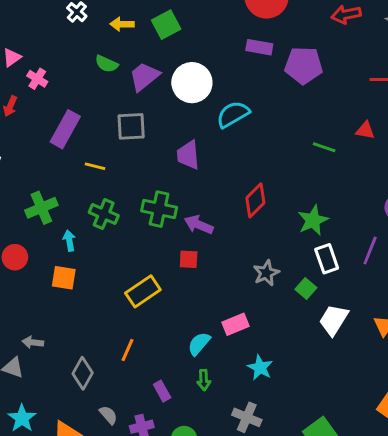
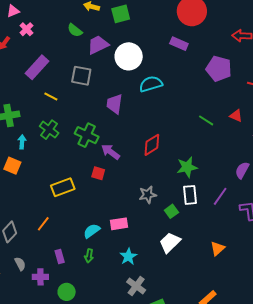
purple pentagon: (304, 65) -> (219, 69), moved
white trapezoid: (334, 320) -> (170, 242), moved
gray cross: (247, 417) -> (136, 286), moved

